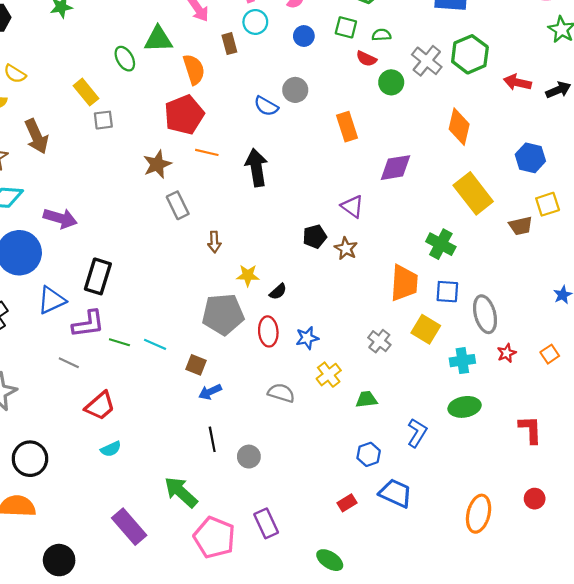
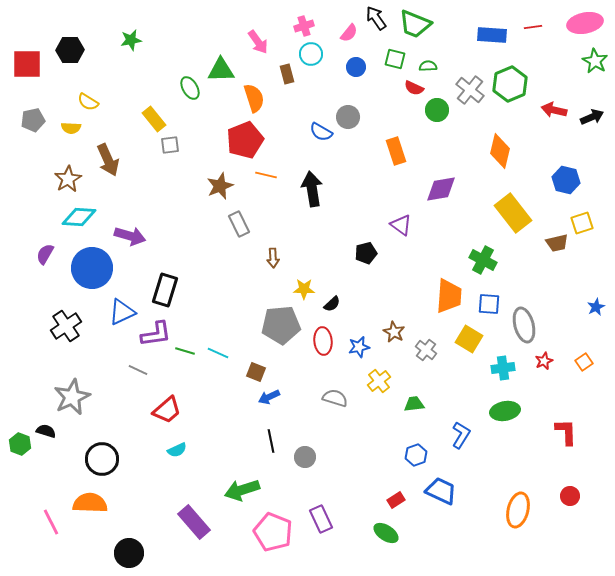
brown star: (346, 248) -> (394, 332), moved
green arrow: (181, 492) -> (242, 490), turned -60
green ellipse: (330, 560) -> (386, 533), moved

